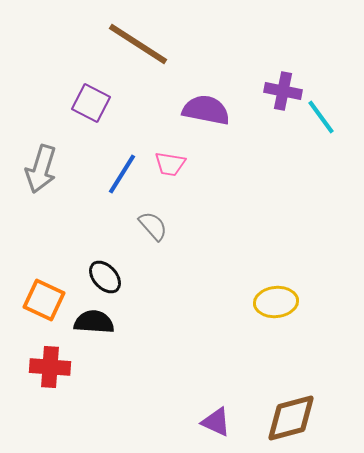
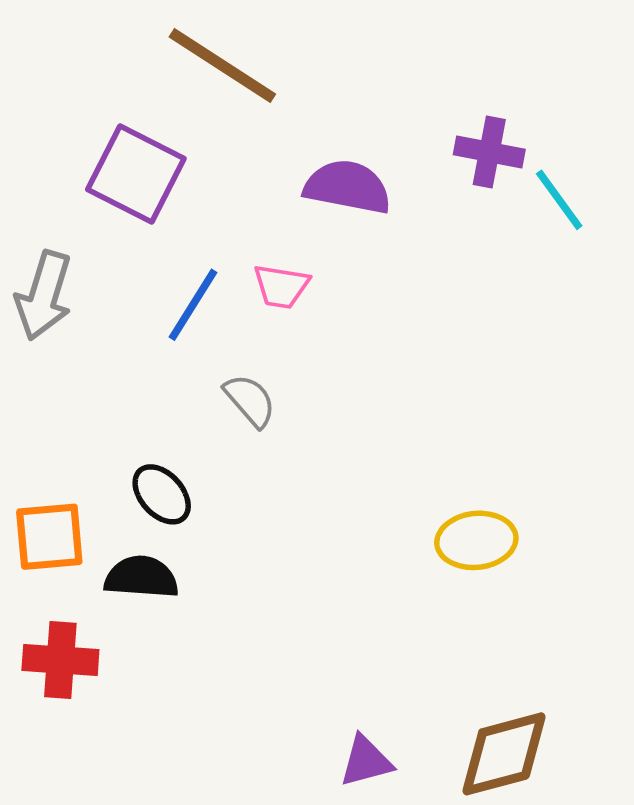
purple square: (91, 103) -> (136, 174), size x1.4
orange square: (44, 300) -> (49, 537), turned -30
purple triangle: (216, 422) -> (366, 761), turned -40

